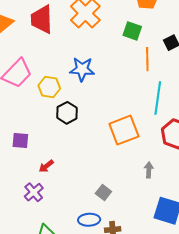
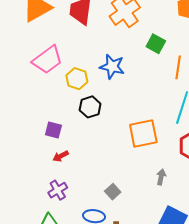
green square: (132, 31) -> (156, 44), moved
purple square: (20, 141) -> (53, 130), moved
purple cross: (34, 192) -> (58, 190), moved

